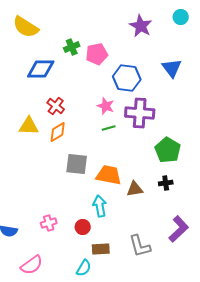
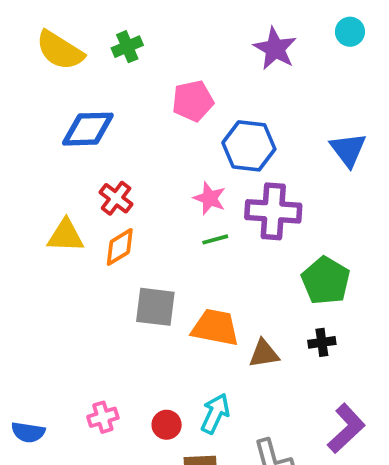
green cross: (72, 47) -> (127, 47), moved
blue triangle: (172, 68) -> (348, 150), moved
cyan arrow: (100, 206) -> (215, 413), moved, turned 35

